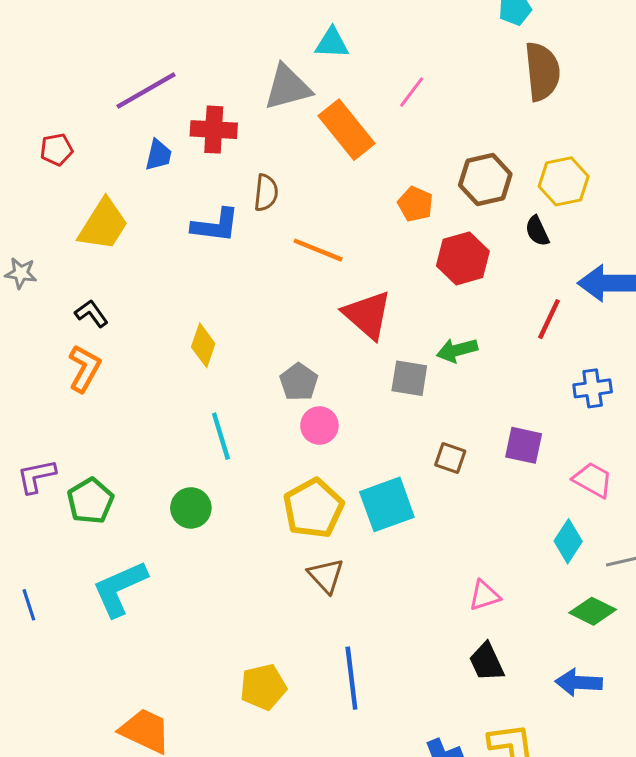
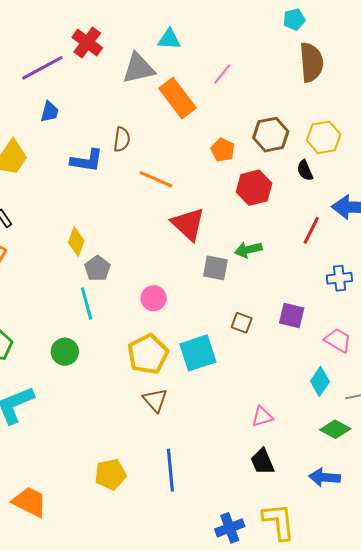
red cross: (214, 130) -> (87, 43), moved, turned 32
gray pentagon: (299, 382) -> (97, 268), moved

